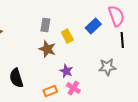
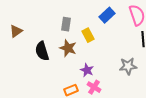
blue rectangle: (93, 26) -> (107, 15), moved
black semicircle: (16, 78) -> (42, 51), moved

